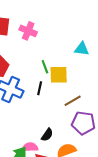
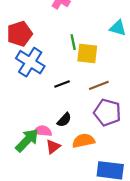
black line: (40, 88) -> (62, 84), moved, turned 48

